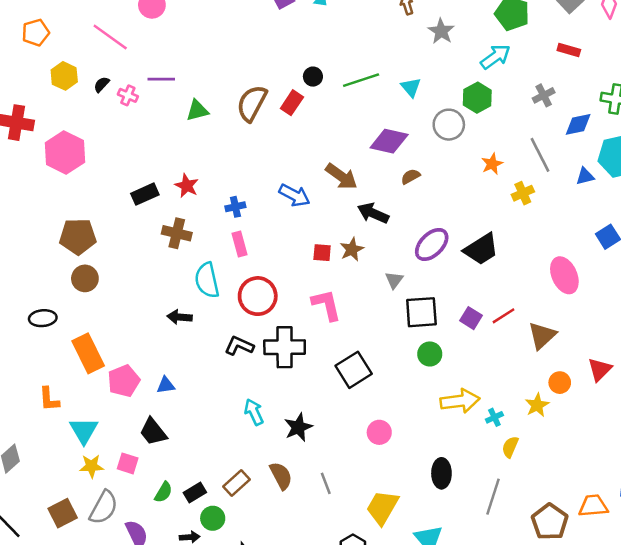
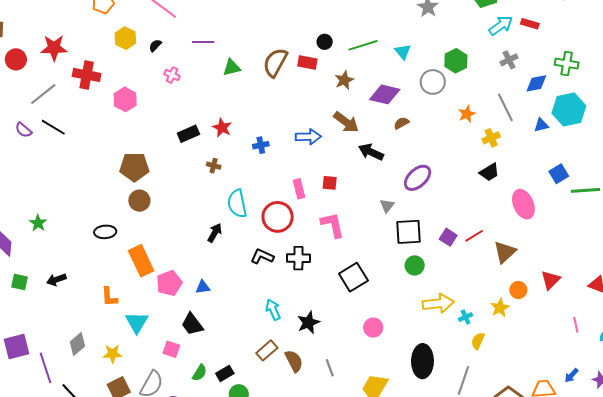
cyan arrow: (495, 57) -> (501, 25), moved
pink cross: (128, 95) -> (172, 75), moved
red rectangle: (292, 103) -> (307, 62), turned 66
pink hexagon: (65, 152) -> (125, 99), size x0.7
blue arrow: (294, 195) -> (308, 137), turned -30
brown cross: (177, 233) -> (214, 166), size x0.6
pink rectangle: (239, 244) -> (299, 189), moved
brown star: (352, 249) -> (344, 80), moved
black trapezoid: (481, 249) -> (489, 172), moved, size x0.7
black arrow: (180, 317) -> (215, 233), turned 114
black cross: (285, 347) -> (298, 258), size x0.7
yellow star: (92, 466) -> (112, 354), moved
black ellipse: (441, 473) -> (422, 361), size x1.4
brown rectangle: (237, 483) -> (267, 350), moved

